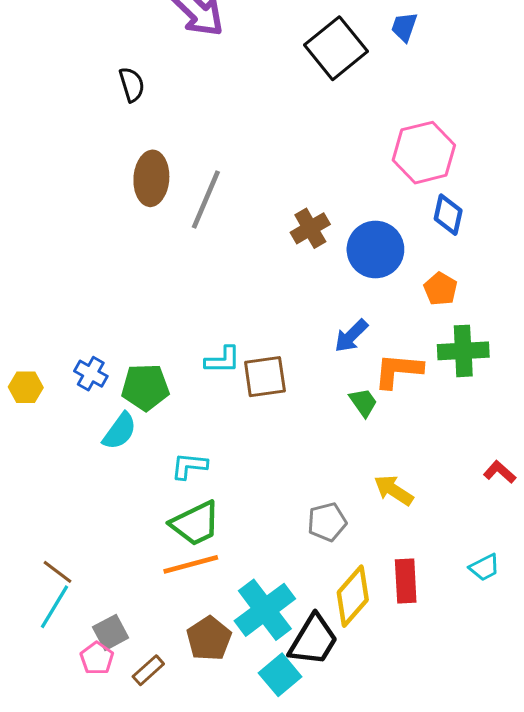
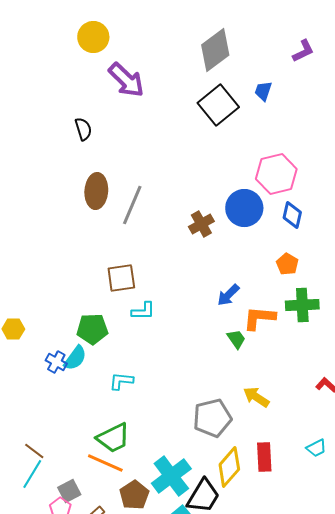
blue circle: (375, 249) -> (244, 208), moved
blue cross: (91, 374) -> (56, 362), moved
brown square: (265, 377) -> (121, 278), moved
gray pentagon: (327, 522) -> (212, 418), size x1.5
green trapezoid: (195, 523) -> (113, 438), moved
orange line: (191, 564) -> (105, 463), moved, turned 39

